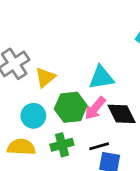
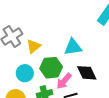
pink arrow: (95, 108) -> (64, 81), moved

